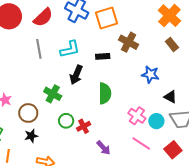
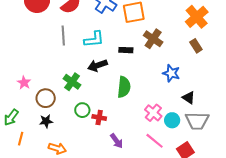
black arrow: (76, 75) -> (97, 65), turned 42
red cross: (84, 126) -> (99, 117), turned 32

